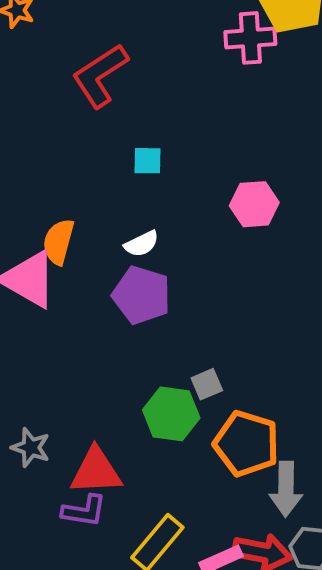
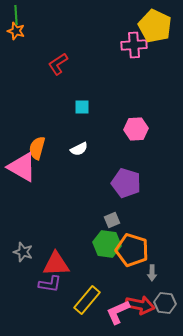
red L-shape: (100, 76) -> (58, 64), size x0.7
purple pentagon: (142, 295) -> (126, 183), moved
green hexagon: (171, 414) -> (107, 244), moved
gray arrow: (286, 489) -> (152, 273), size x0.6

